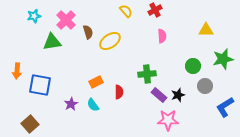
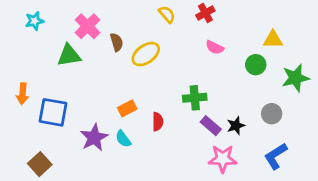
cyan star: (34, 16) -> (34, 21), moved
pink semicircle: (162, 36) -> (215, 47), turned 120
green circle: (193, 66) -> (256, 65), moved
purple star: (71, 104) -> (94, 138), size x1.5
blue L-shape: (225, 107) -> (276, 156), moved

